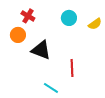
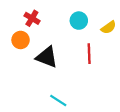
red line: (72, 68) -> (89, 54), moved

